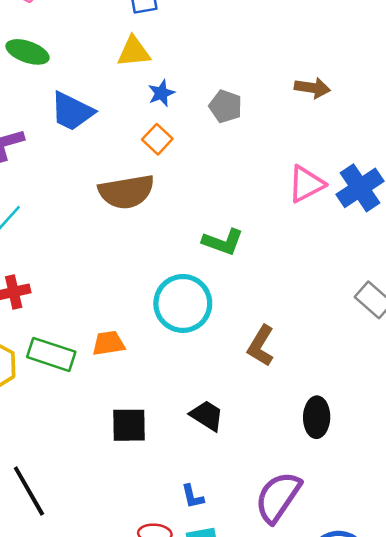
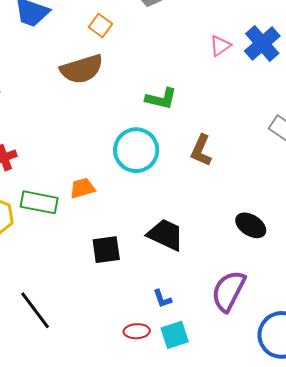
pink triangle: (306, 184) -> (220, 46), size x0.7
brown L-shape: (261, 346) -> (201, 150), moved
black trapezoid: (207, 416) -> (166, 235), size x1.4
black ellipse: (317, 417) -> (251, 225), turned -52

